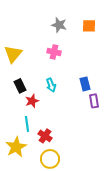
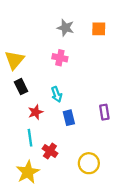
blue rectangle: (85, 84) -> (69, 118), moved
black rectangle: (20, 86) -> (21, 87), moved
yellow star: (16, 147) -> (28, 172), moved
yellow circle: (50, 159) -> (89, 163), moved

